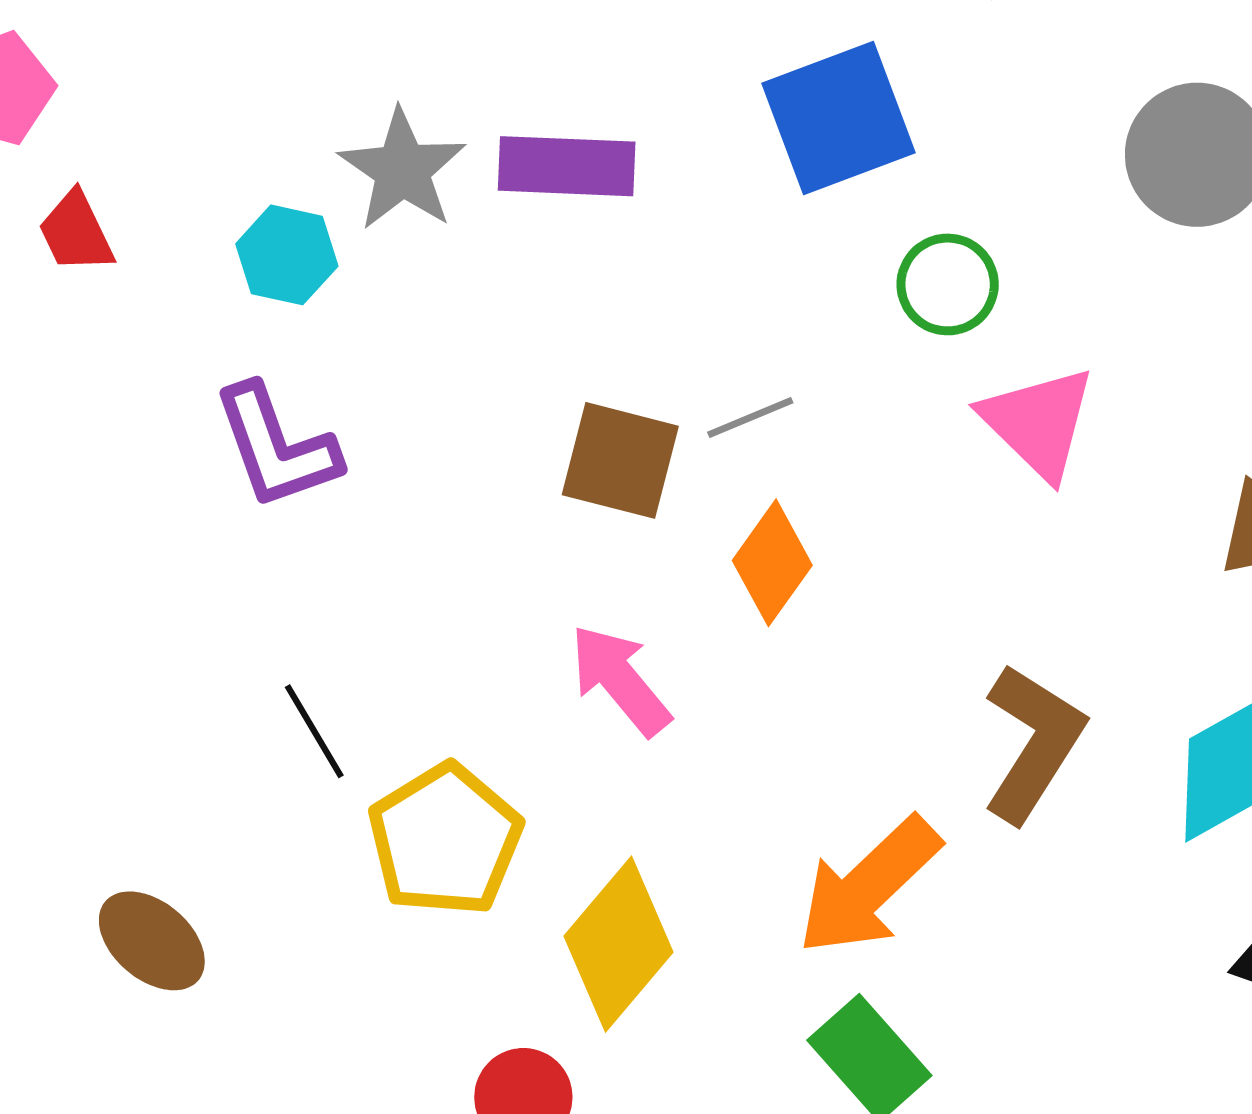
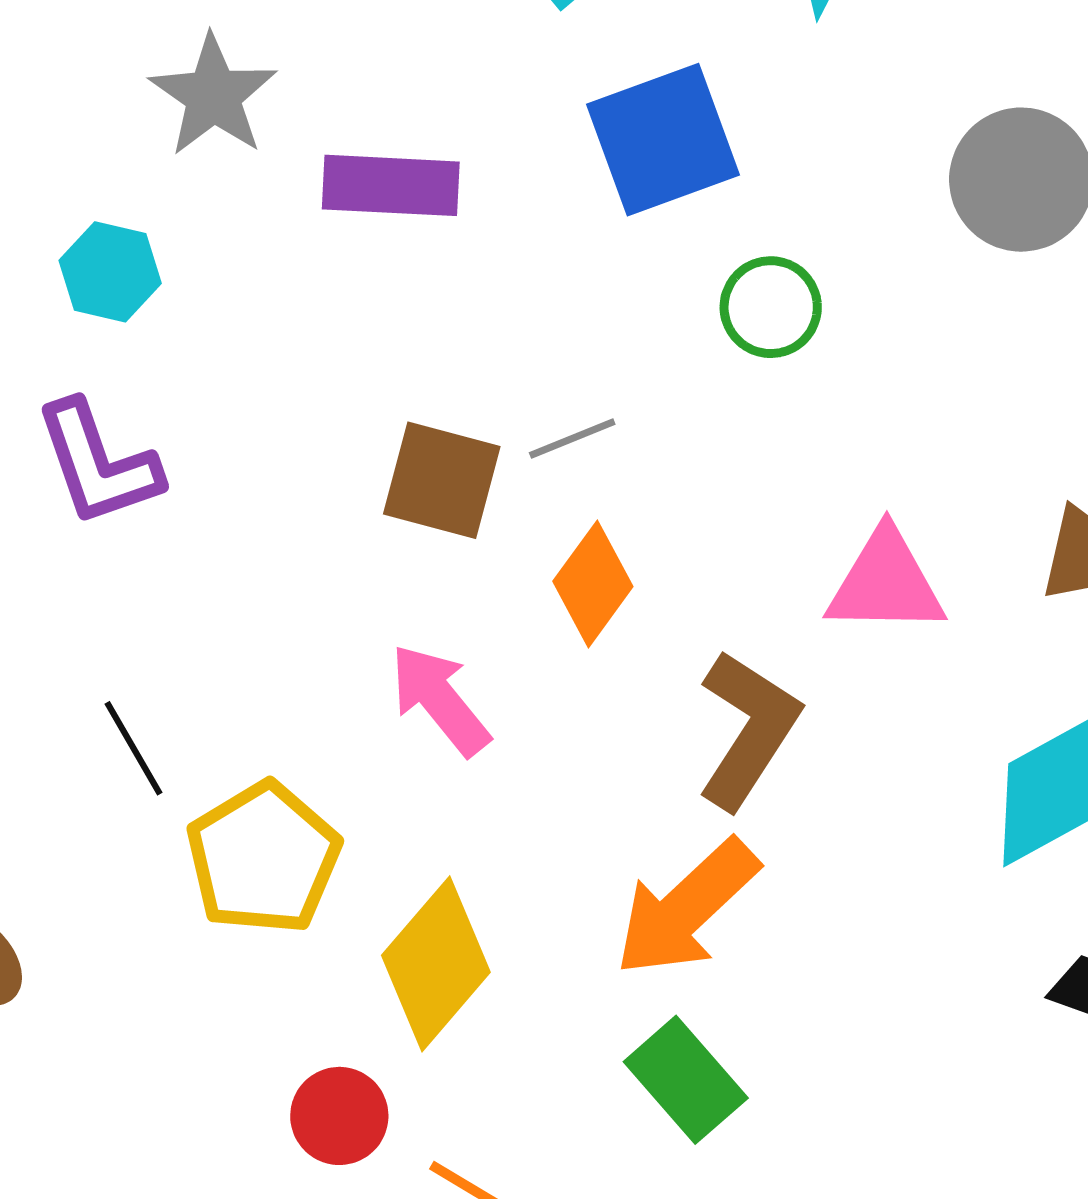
gray star: (402, 170) -> (213, 96), moved
pink triangle: (1038, 422) -> (886, 583), moved, turned -44
brown L-shape: (1033, 743) -> (748, 730), moved

